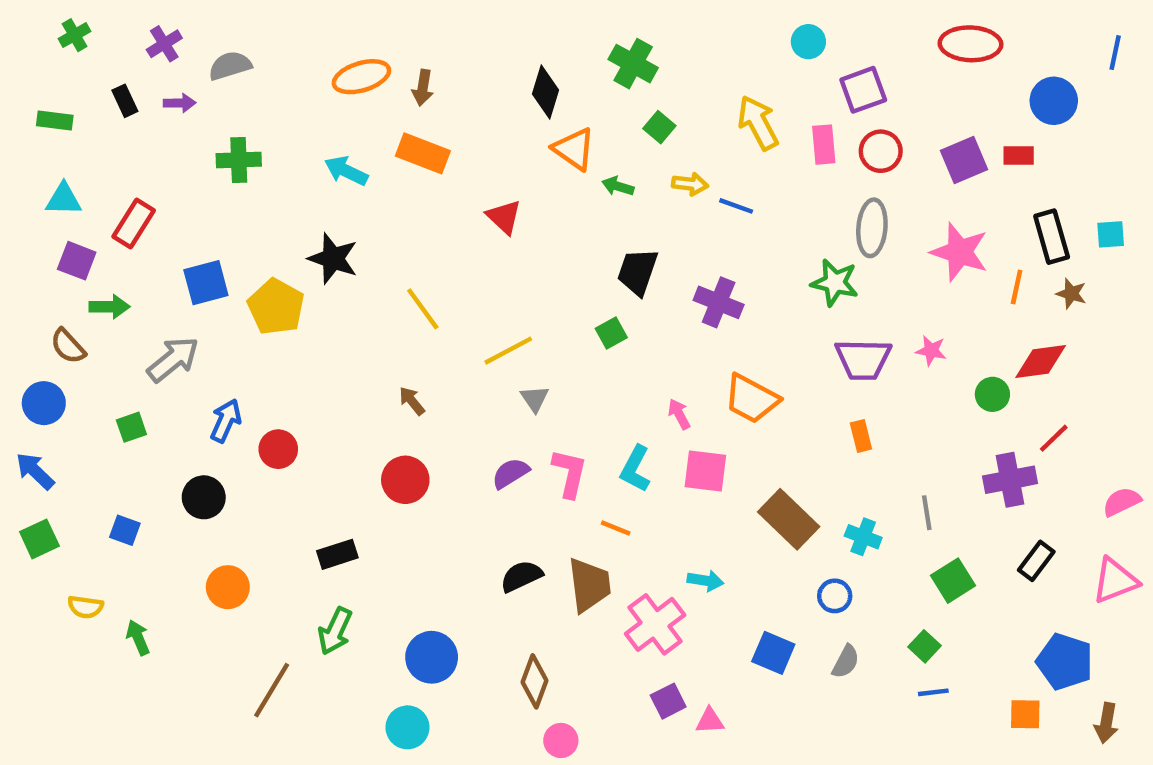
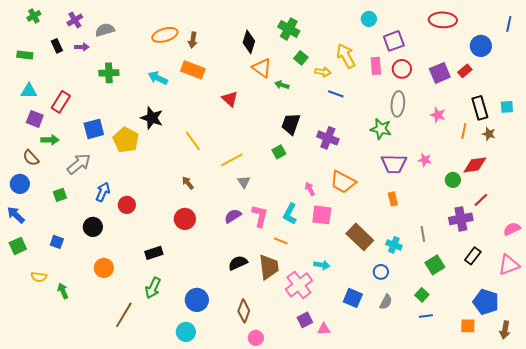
red rectangle: (1019, 156) -> (465, 71), turned -40
yellow arrow: (690, 184) -> (323, 72), moved
pink star: (960, 252) -> (438, 115), size x0.6

